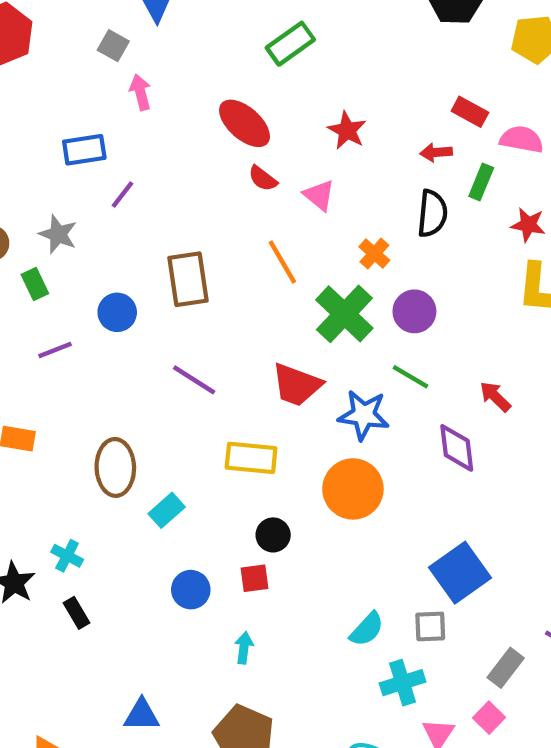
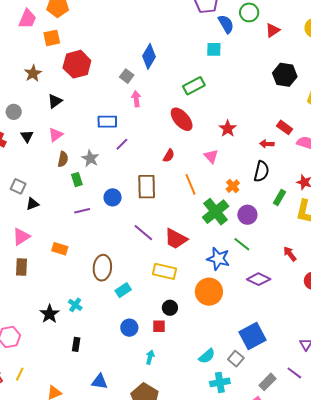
green rectangle: (290, 44) -> (194, 86), moved
red semicircle: (263, 178) -> (169, 156), moved, turned -104
green rectangle: (481, 182) -> (280, 198), moved
red trapezoid: (297, 385) -> (176, 239), moved
red arrow: (495, 397) -> (290, 254), moved
purple diamond: (457, 448) -> (259, 279), turned -65
black rectangle: (77, 613) -> (76, 344), moved, turned 32
gray square: (430, 626) -> (236, 359), turned 35

